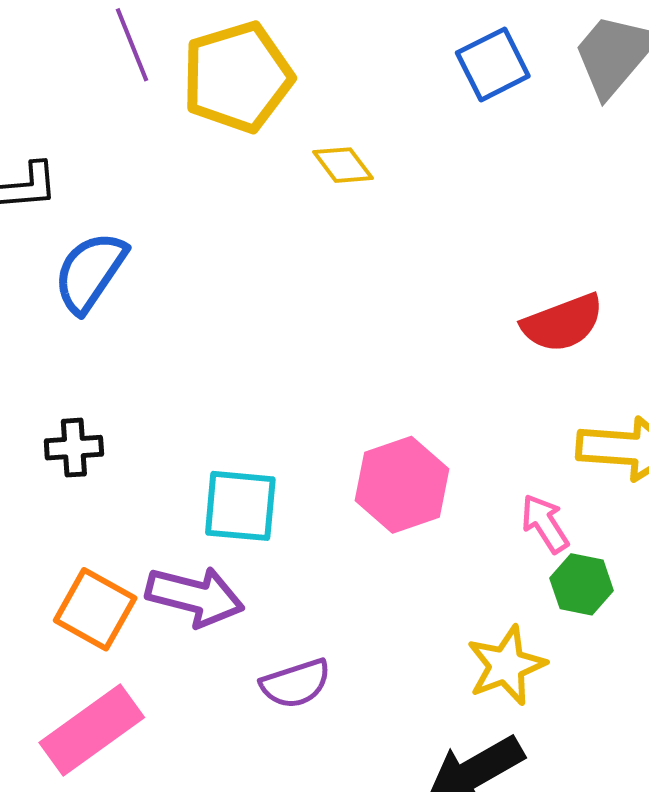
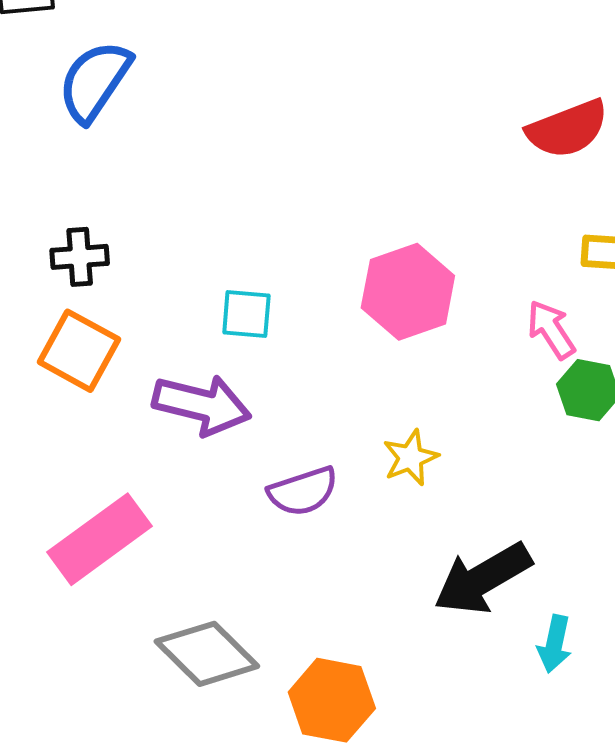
cyan square: (240, 506) -> (246, 314), size x0.7
orange square: (95, 609) -> (79, 351), moved
yellow star: (506, 665) -> (410, 458), moved, size x0.7

